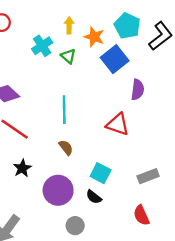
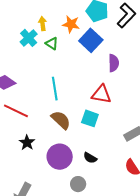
yellow arrow: (69, 25) -> (43, 24), moved
brown semicircle: (66, 147) -> (61, 120), size x1.5
cyan square: (101, 173) -> (90, 118), moved

